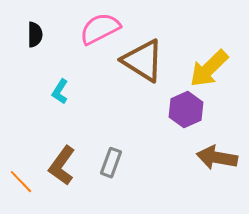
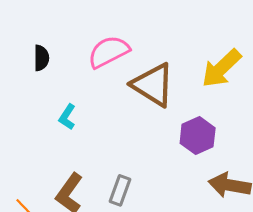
yellow arrow: (209, 69) -> (221, 68), moved

